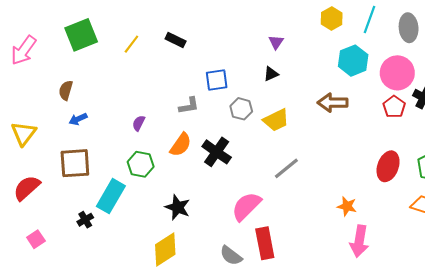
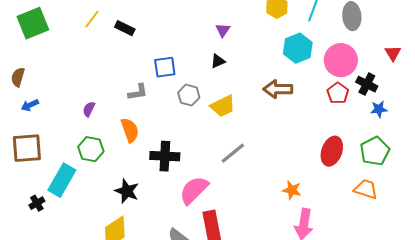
yellow line: (131, 44) -> (92, 19), moved
orange semicircle: (181, 145) -> (130, 130), turned -55
black cross: (217, 152) -> (165, 156), moved, turned -32

